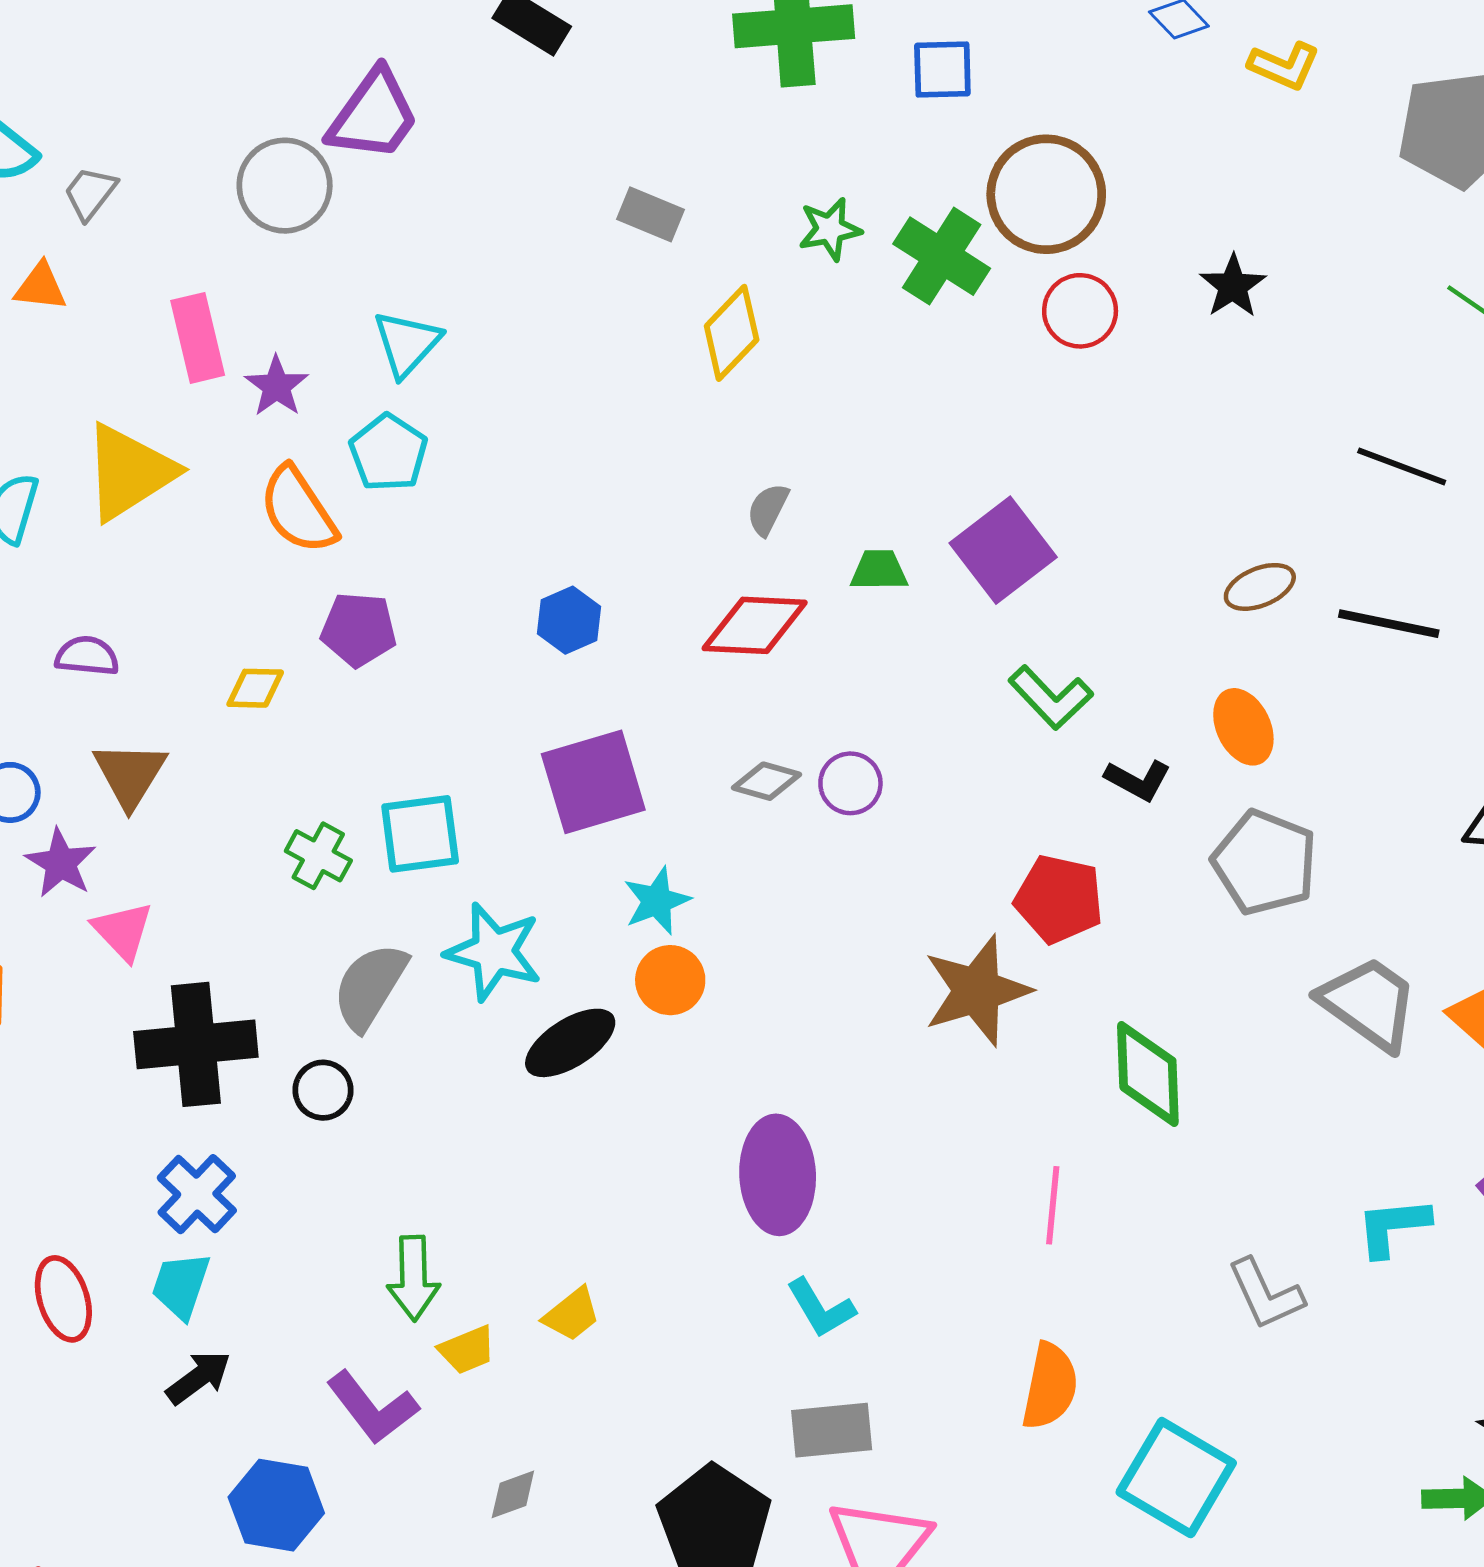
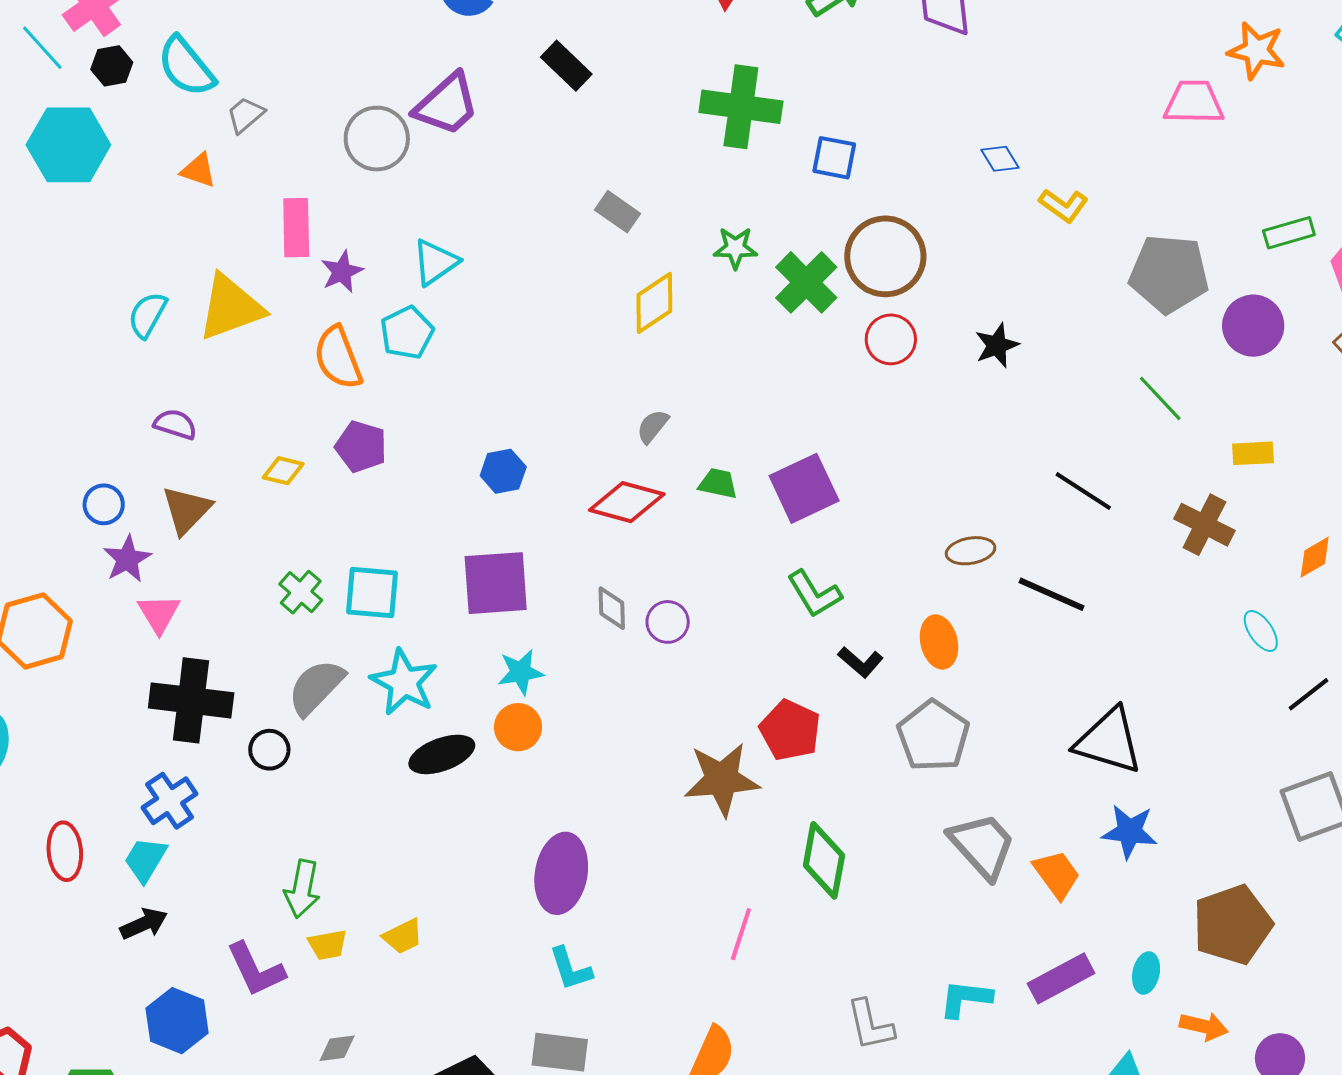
gray diamond: (767, 781) -> (612, 608), turned 60

